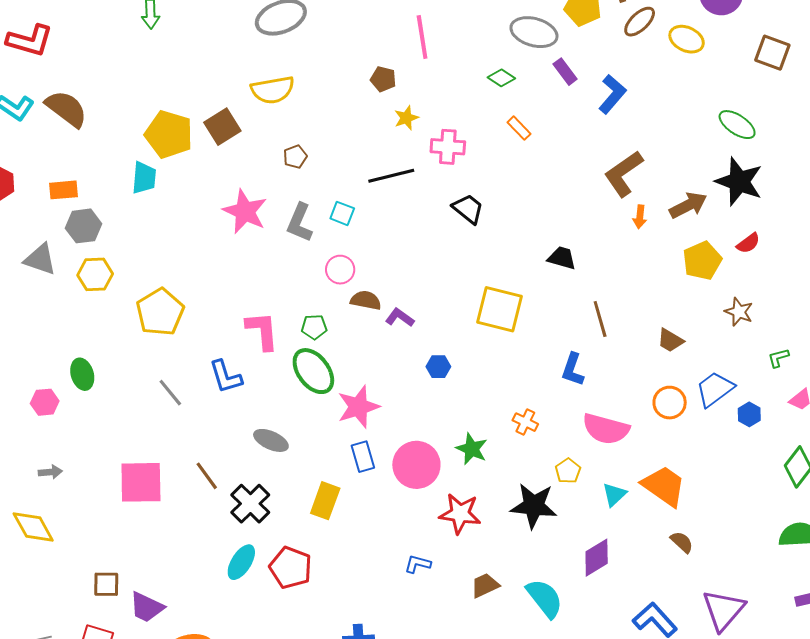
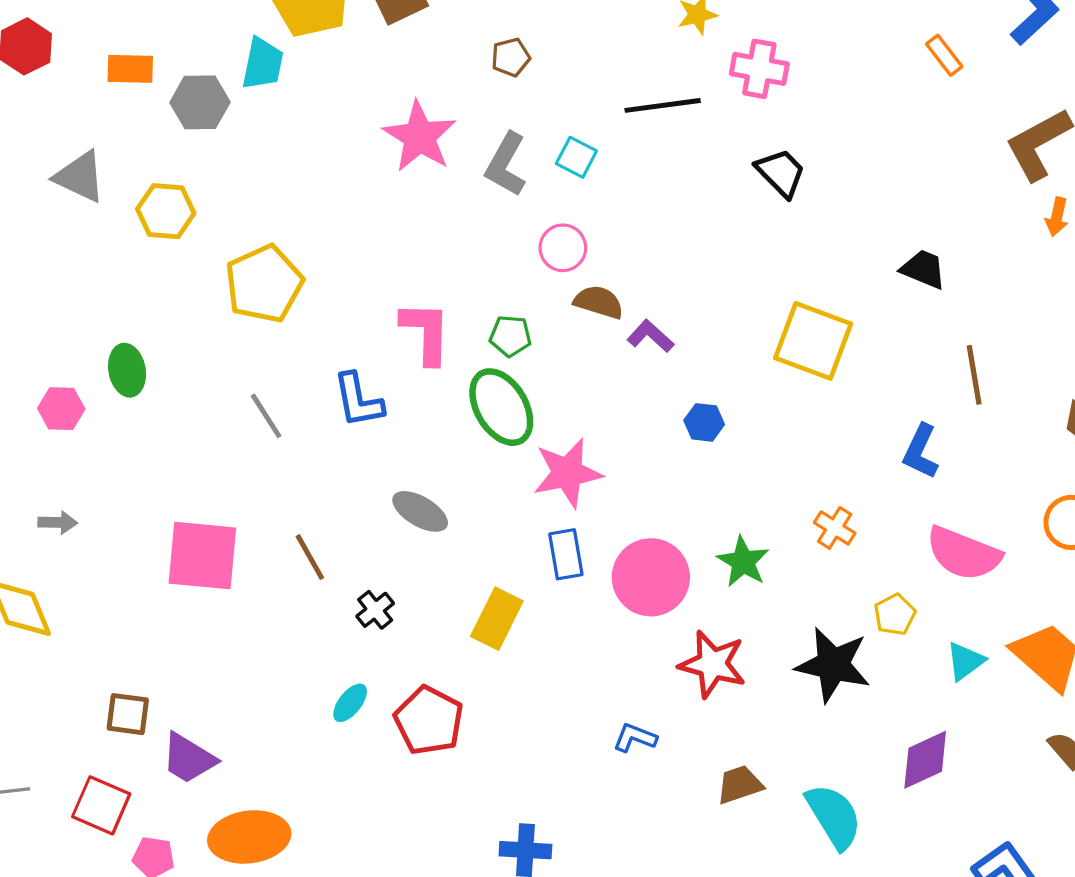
orange rectangle: (519, 128) -> (944, 55), moved
gray hexagon: (83, 226) -> (200, 102), moved
black cross: (250, 504) -> (375, 610), size x0.6
cyan ellipse: (241, 562) -> (350, 703), size x0.7

